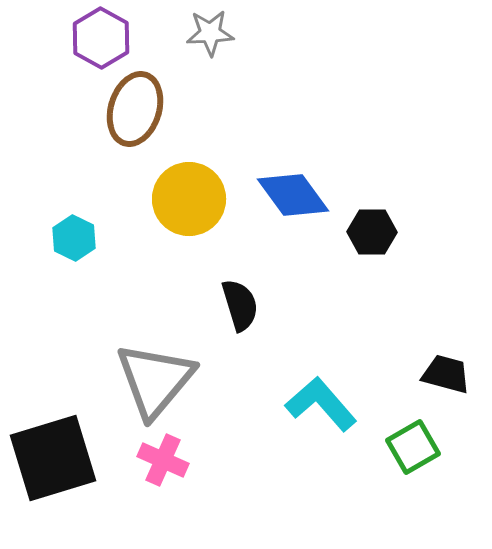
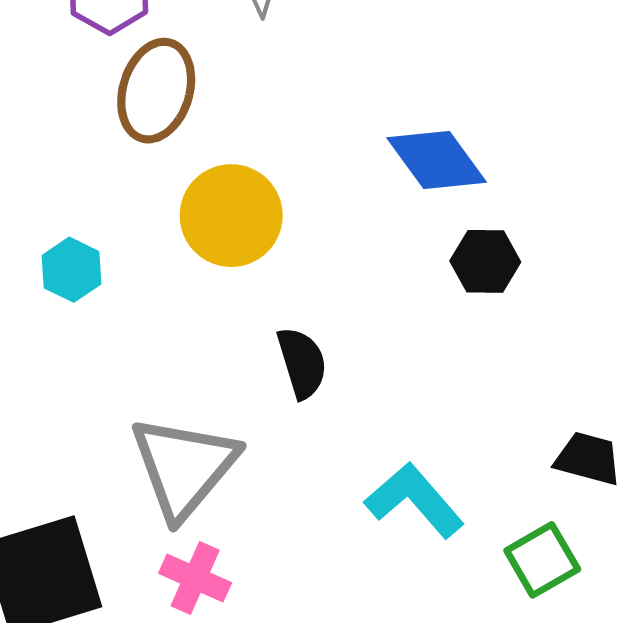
blue diamond: (293, 195) -> (437, 160), moved

